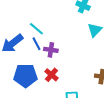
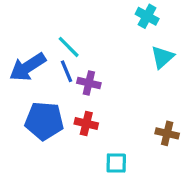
red cross: (51, 75) -> (86, 123), turned -32

